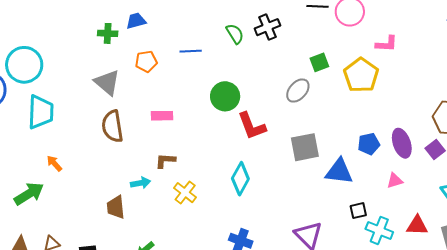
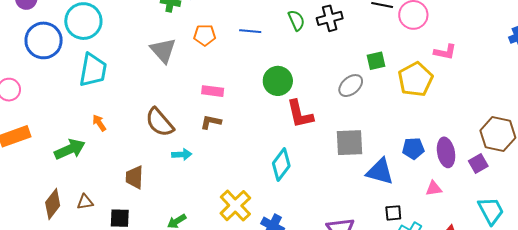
brown semicircle: (112, 126) -> (160, 122), moved, turned -40
brown L-shape: (165, 161) -> (211, 122), moved
yellow cross: (185, 193) -> (235, 206), moved, size x1.4
brown trapezoid: (116, 207) -> (134, 177), moved

